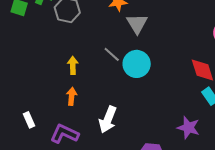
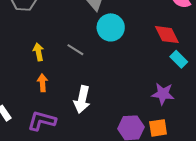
gray line: (112, 54) -> (75, 50), moved
cyan circle: (137, 64) -> (111, 27), moved

